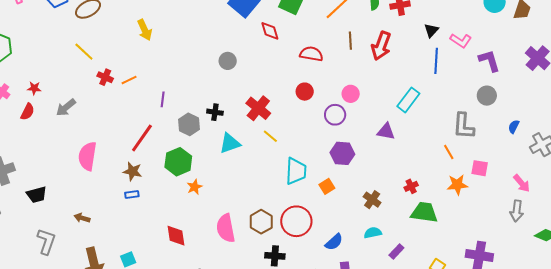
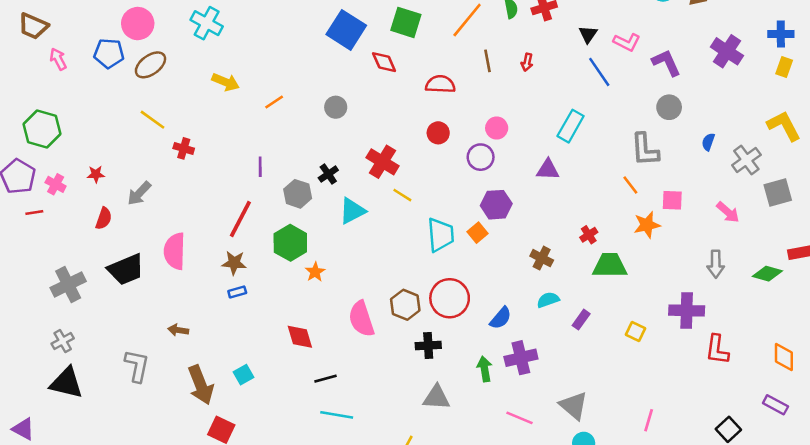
yellow arrow: (145, 30) -> (226, 82), turned -35
red arrow: (381, 46) -> (527, 62), size x0.5
blue line: (436, 61) -> (599, 72), turned -30
orange line: (129, 80) -> (274, 102), moved
red semicircle: (27, 112) -> (104, 218), moved
black cross: (215, 112) -> (328, 174), turned -35
orange square: (327, 186) -> (477, 233), moved
black trapezoid: (37, 195) -> (126, 269), moved, size x1.4
gray arrow: (517, 211) -> (716, 264), moved

